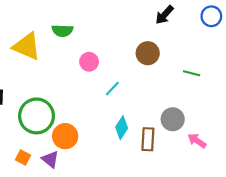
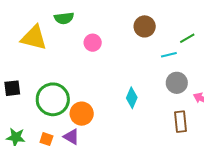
green line: (192, 73) -> (187, 38), turned -35
cyan line: (112, 89) -> (169, 55), moved, turned 42
brown rectangle: (148, 139) -> (181, 122), moved

